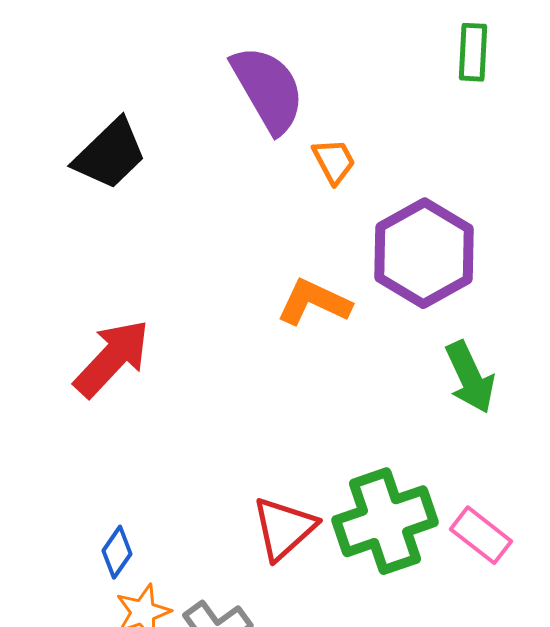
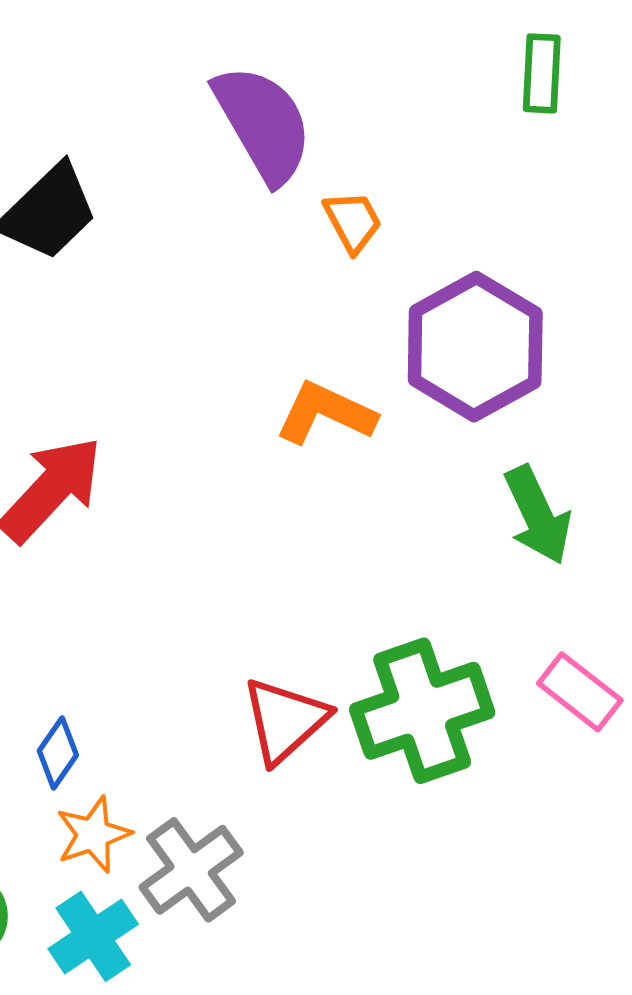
pink rectangle: (481, 535) -> (580, 692), moved

